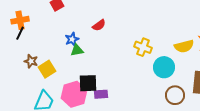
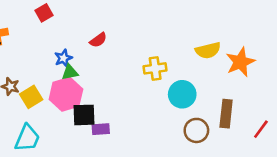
yellow semicircle: (184, 46) -> (208, 50), moved
yellow cross: (143, 47) -> (155, 68), turned -30
pink hexagon: (74, 94) -> (66, 94), moved

